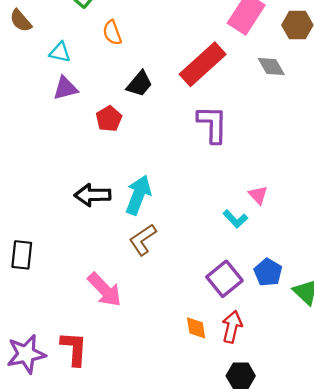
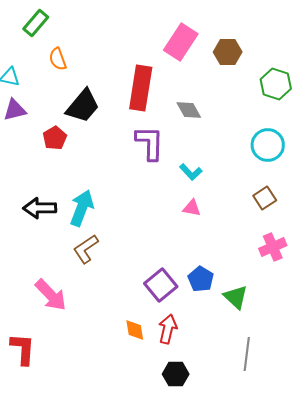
red rectangle: (203, 64) -> (141, 88), turned -39
gray diamond: (271, 66) -> (189, 110), moved
black trapezoid: (139, 84) -> (83, 106), size x1.4
pink triangle: (258, 195) -> (192, 208), turned -36
cyan L-shape: (235, 219) -> (191, 172), moved

